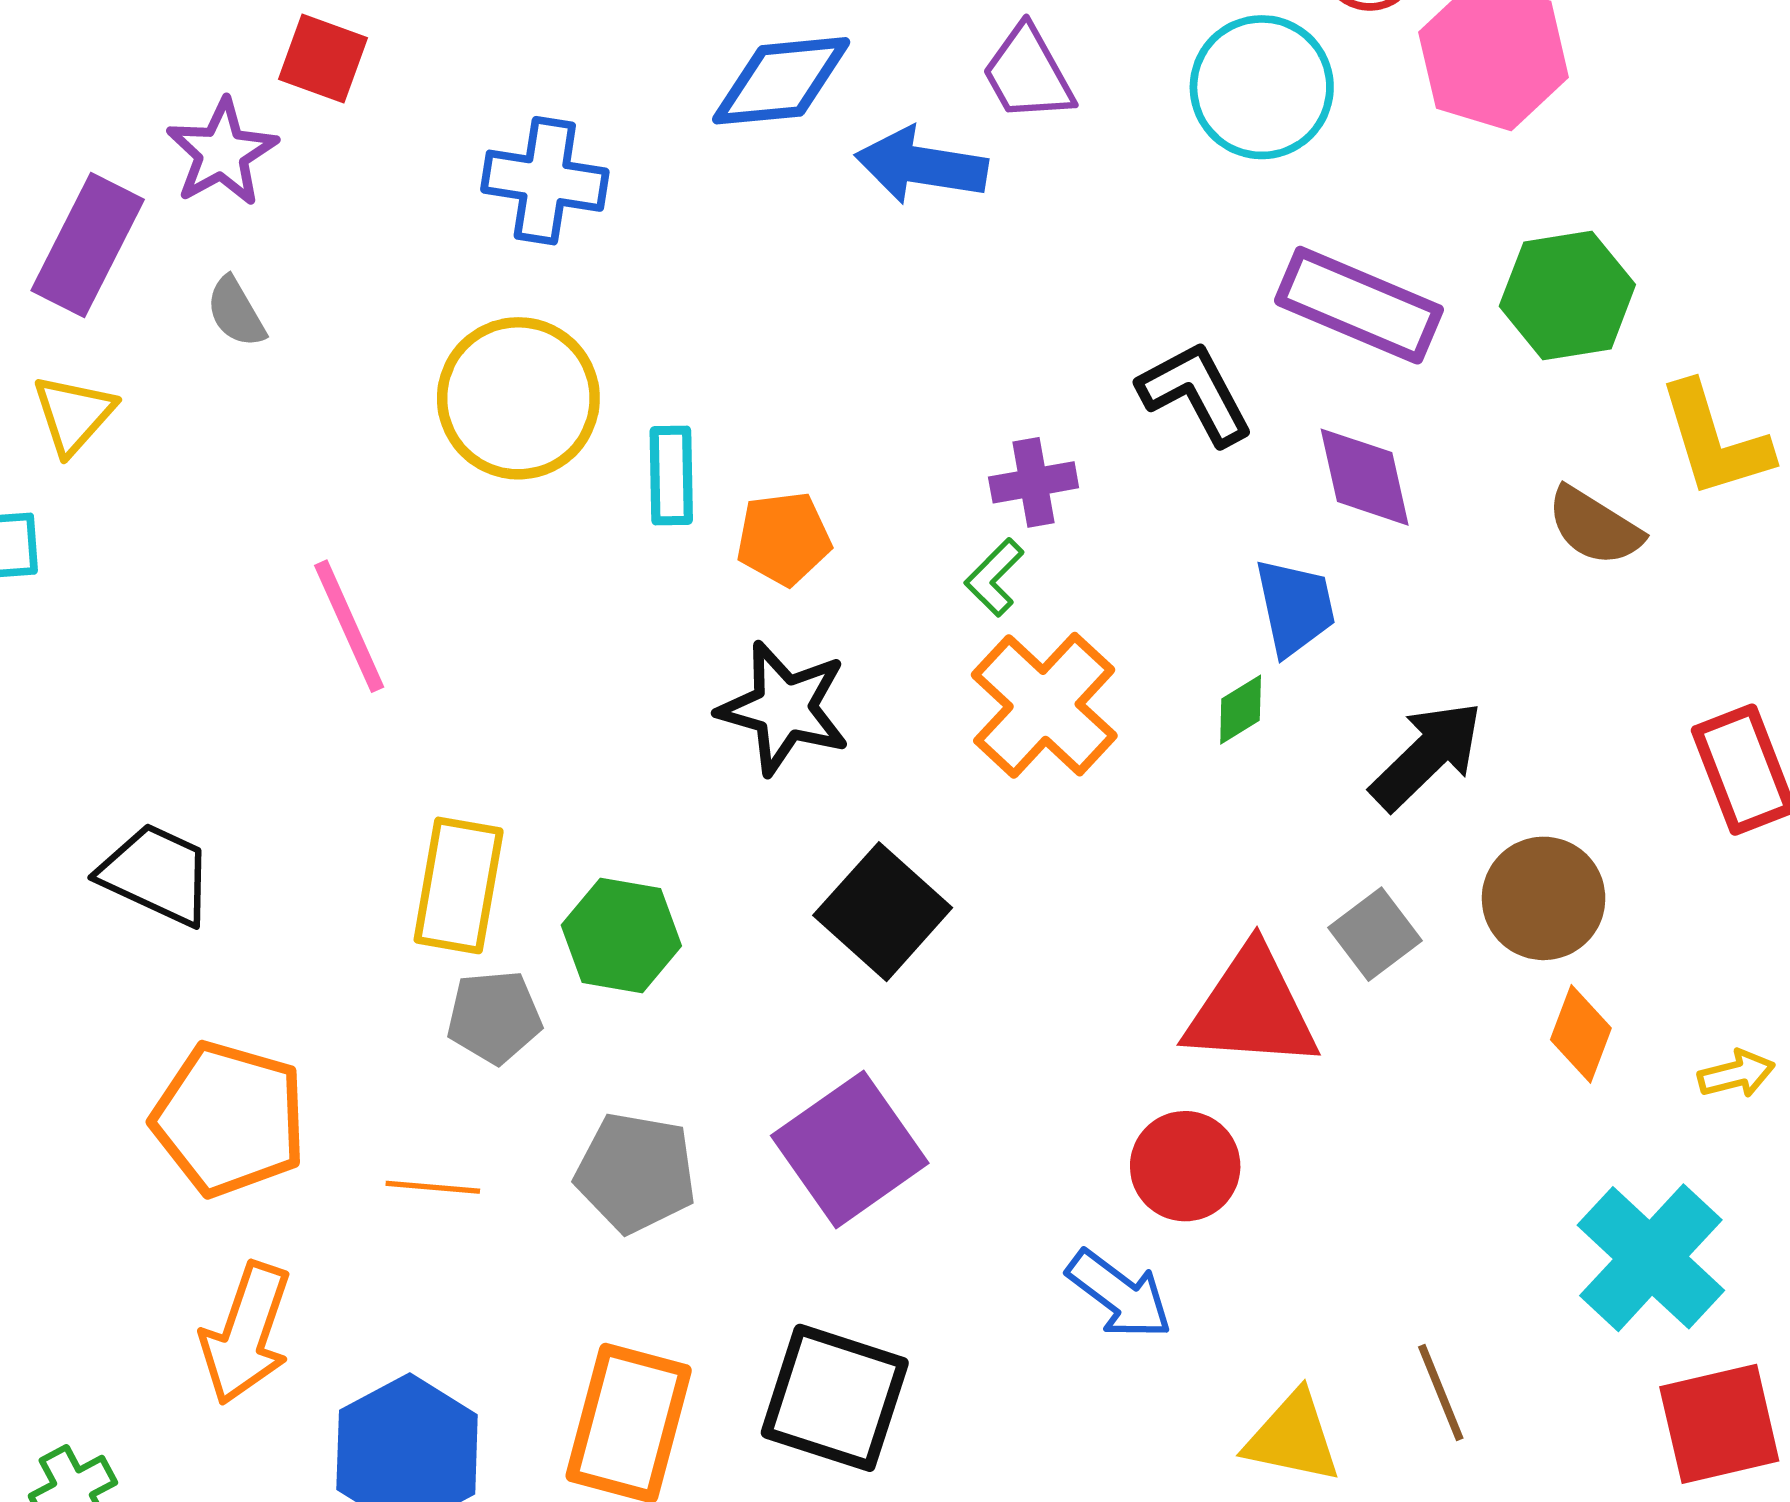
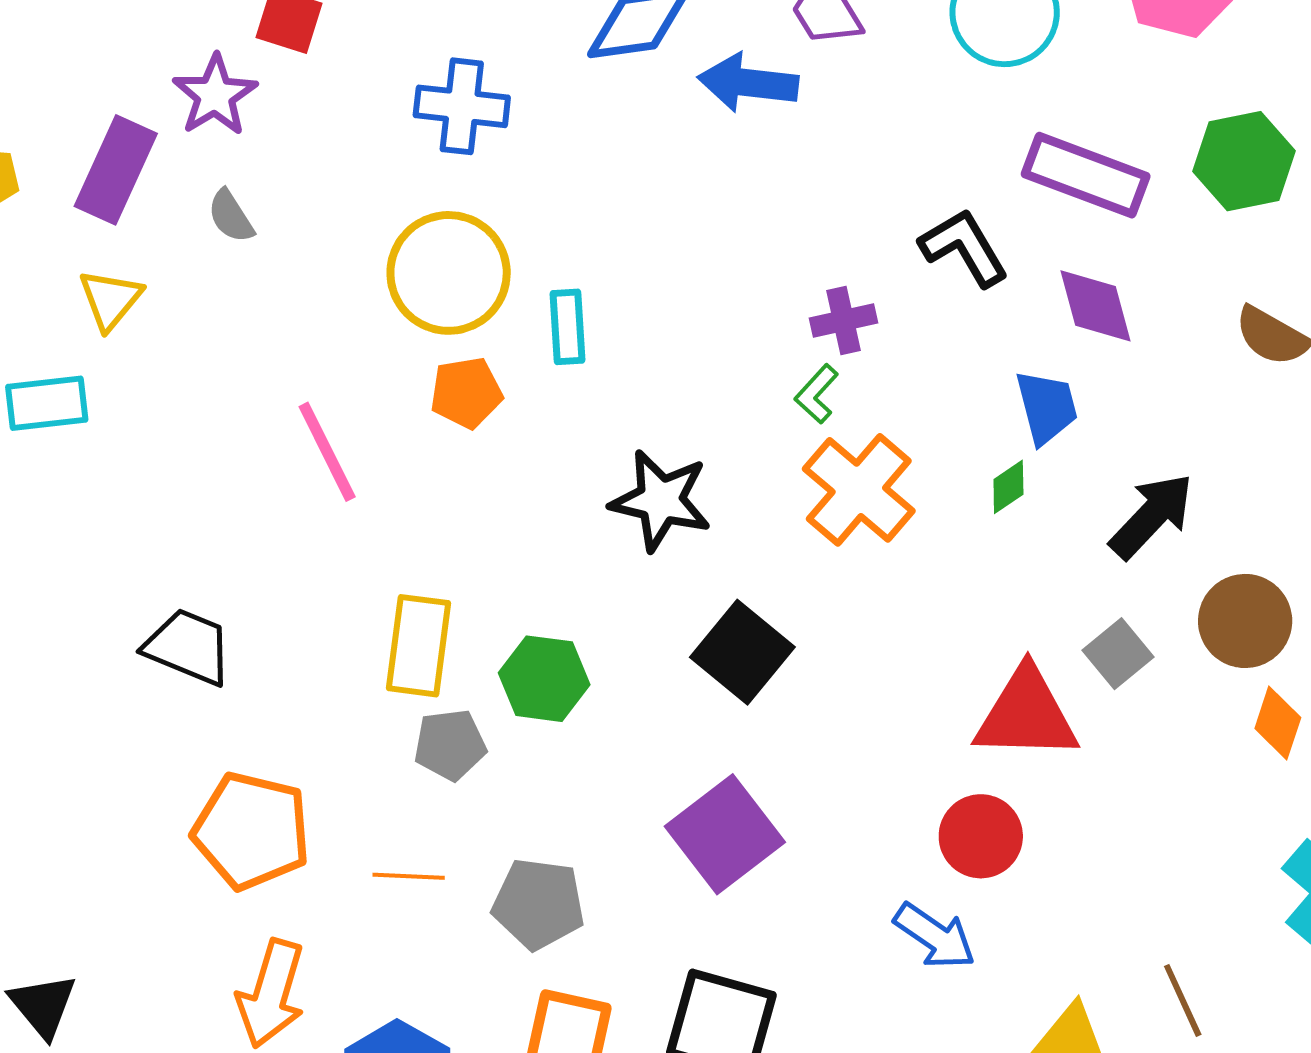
orange pentagon: (784, 538) -> (466, 393), moved
gray pentagon: (636, 1173) -> (539, 904), moved

